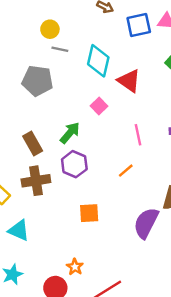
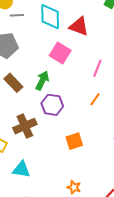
pink square: (99, 106) -> (60, 53), size x1.5
pink line: (138, 135) -> (97, 68), turned 48
brown rectangle: (33, 144) -> (13, 83), moved

